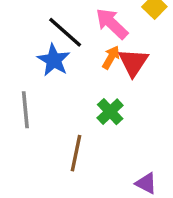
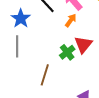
blue star: (54, 60) -> (21, 18), moved
red triangle: (133, 62) -> (83, 45), moved

